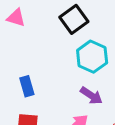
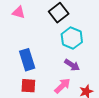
blue rectangle: (27, 86) -> (27, 60), size x1.5

